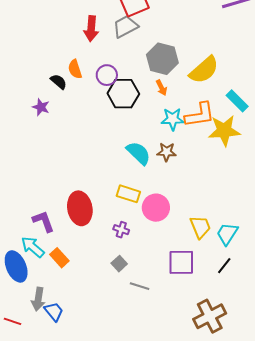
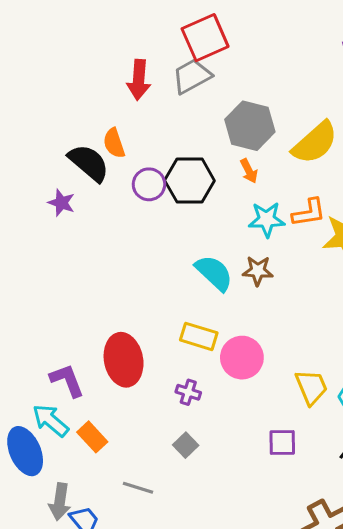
purple circle: (107, 75) -> (149, 184), moved
black semicircle: (59, 82) -> (89, 163), size x1.6
orange L-shape: (200, 115) -> (309, 213), size x0.7
purple square: (181, 262) -> (282, 442), size x0.7
gray line: (140, 286) -> (138, 488), moved

